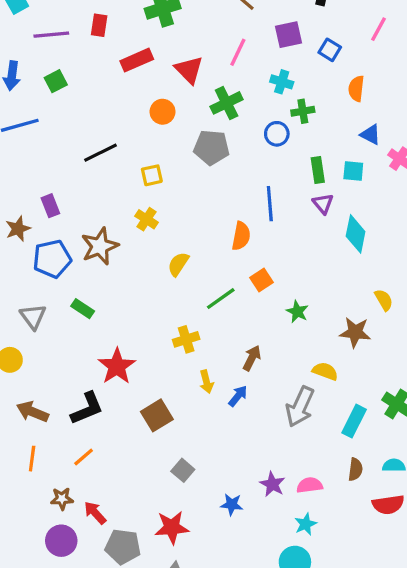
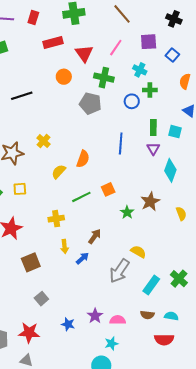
green cross: (227, 103) -> (104, 78), turned 30
yellow square: (152, 175) -> (20, 189), moved
orange semicircle: (241, 236) -> (83, 159), moved
brown star: (355, 332) -> (150, 202), moved, turned 30
brown semicircle: (355, 469) -> (147, 315), turned 80

